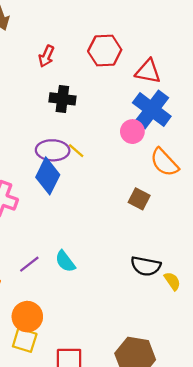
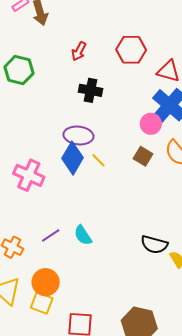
yellow line: (76, 151) -> (98, 160), moved
brown square: (139, 199) -> (143, 156), moved

